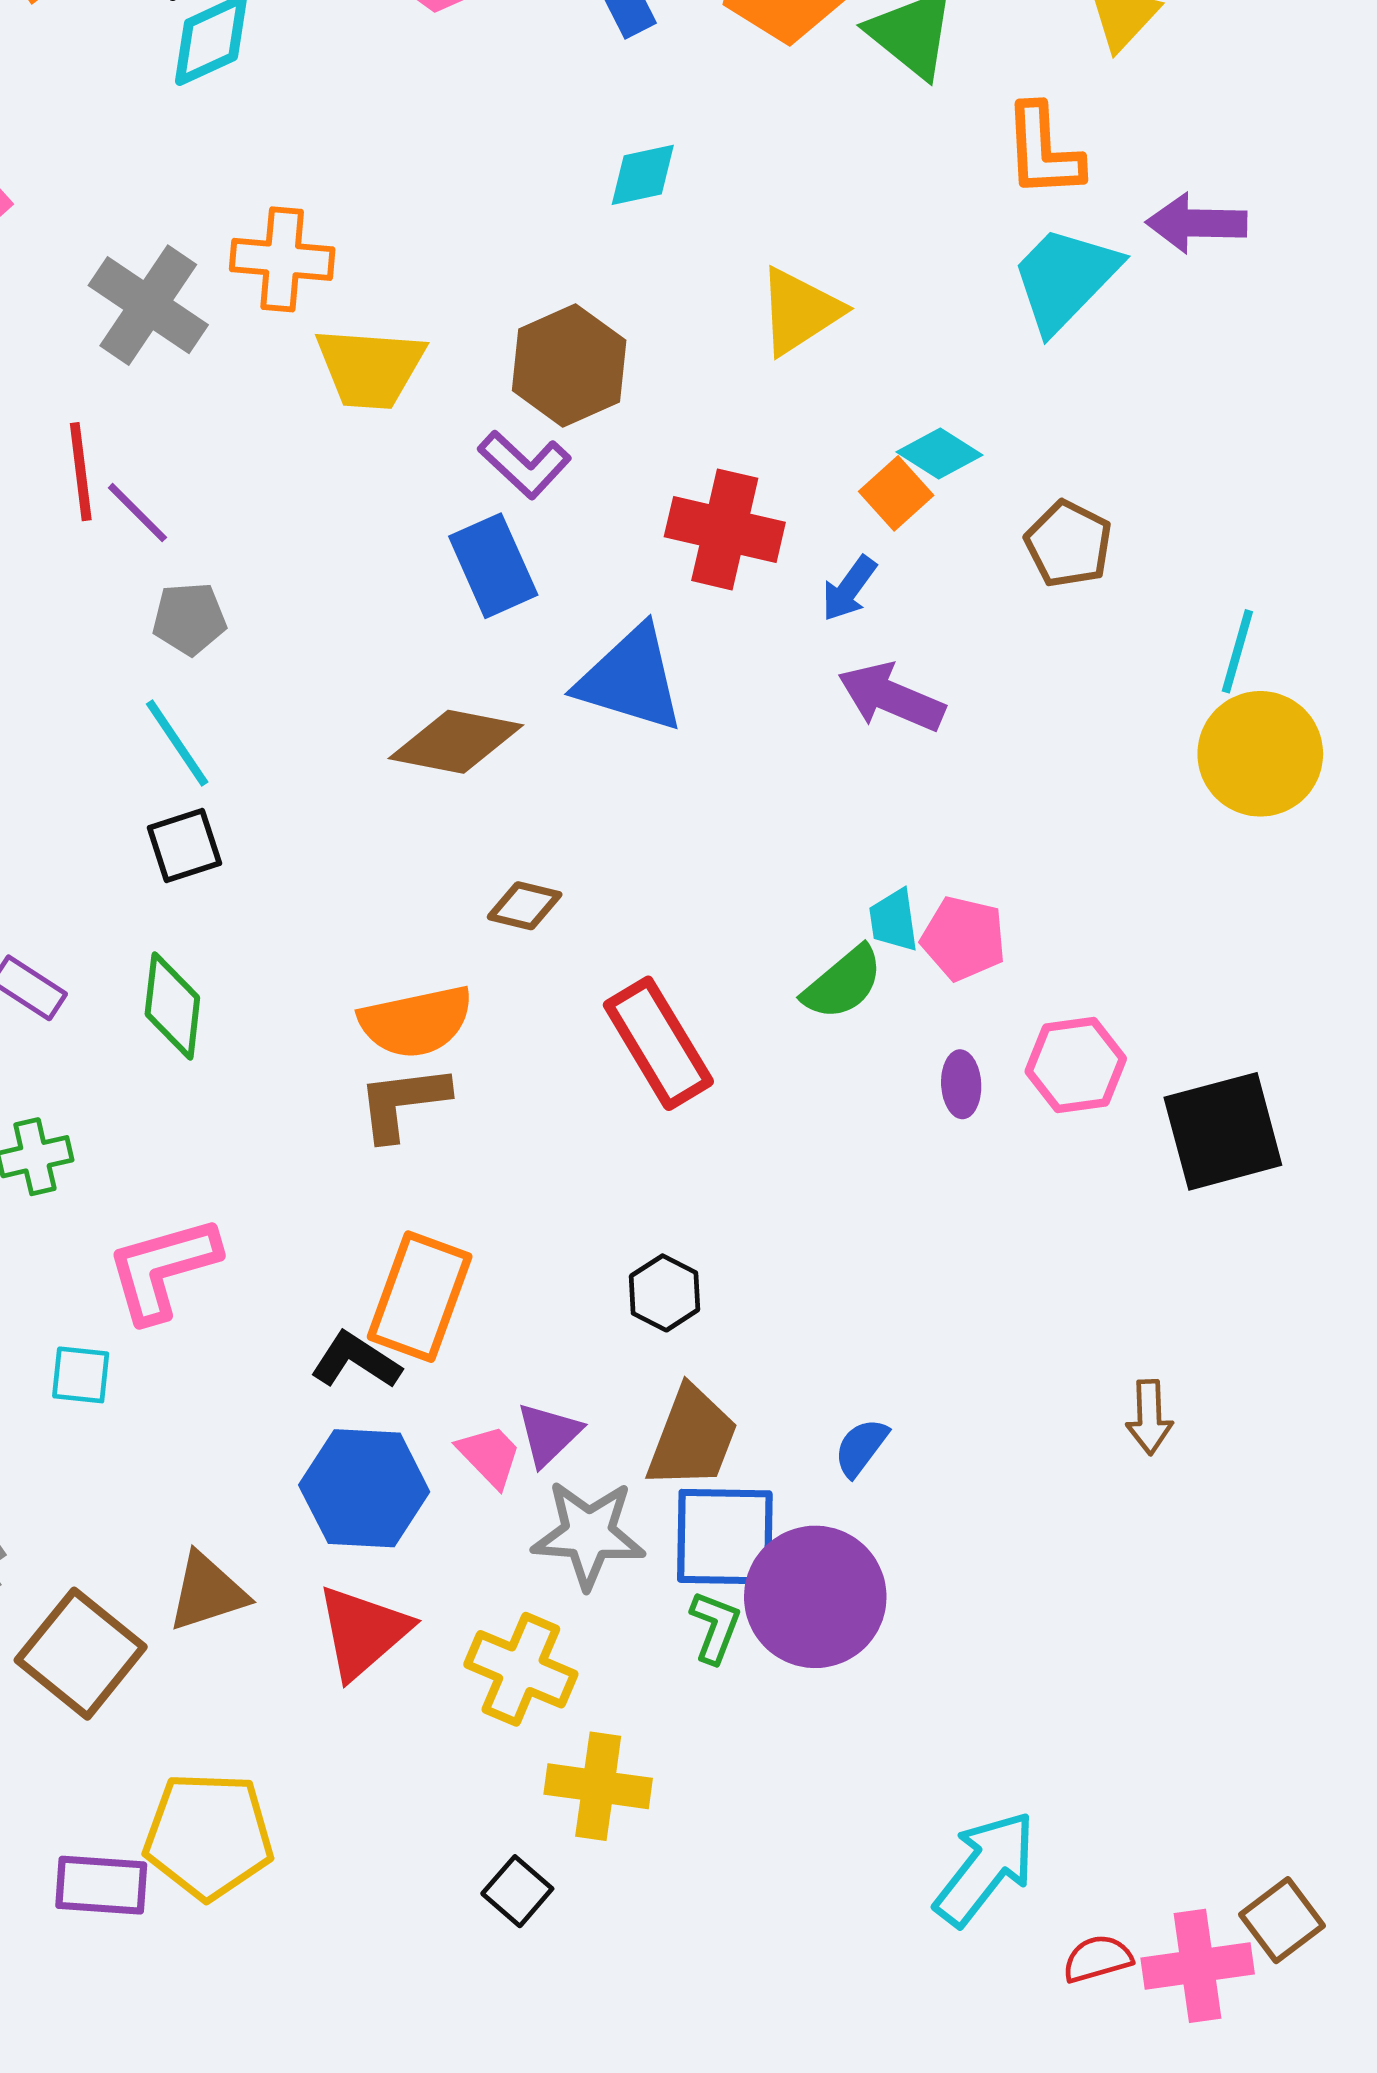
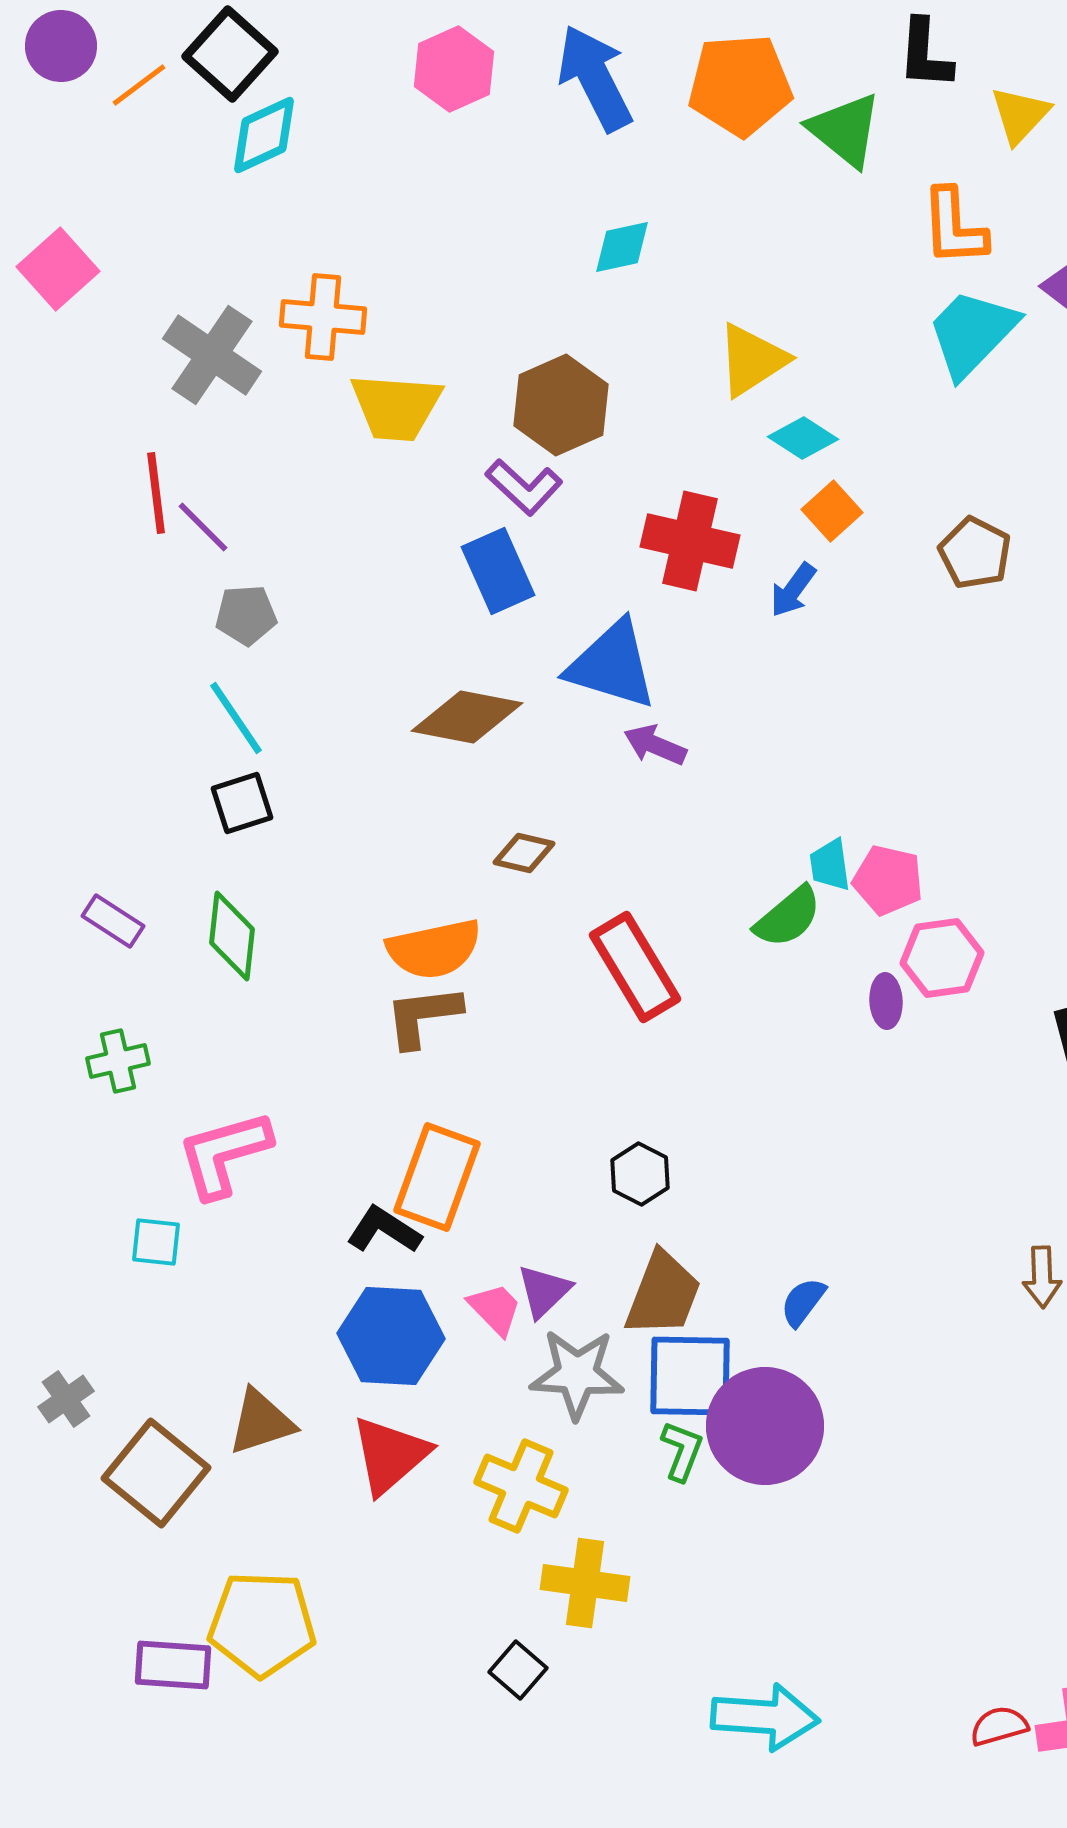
cyan diamond: (939, 453) -> (803, 438), moved
purple arrow: (891, 697) -> (655, 745), moved, size x0.7
pink hexagon: (1076, 1065) -> (942, 958), moved
cyan arrow: (985, 1868) -> (765, 1717), moved, turned 56

